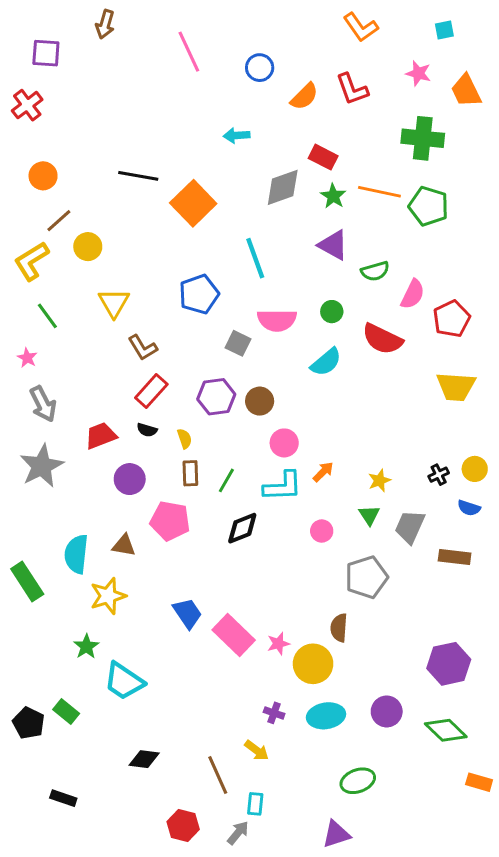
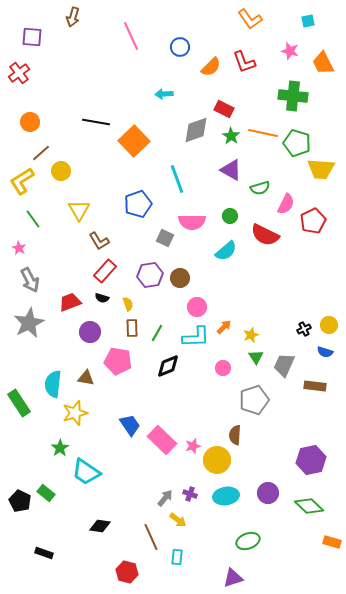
yellow trapezoid: (456, 387) -> (321, 169), moved
yellow star: (379, 480) -> (251, 335), moved
gray arrow: (238, 833) -> (165, 498), moved

